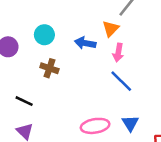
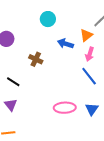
cyan circle: (44, 35) -> (48, 19), moved

